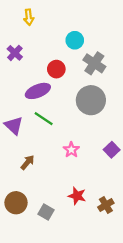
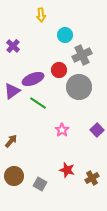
yellow arrow: (29, 17) -> (41, 15), moved
gray cross: (94, 63) -> (82, 55), turned 30
red circle: (56, 69) -> (59, 70), moved
purple triangle: (14, 126) -> (12, 91), moved, turned 42
brown arrow: (28, 162) -> (11, 141), moved

